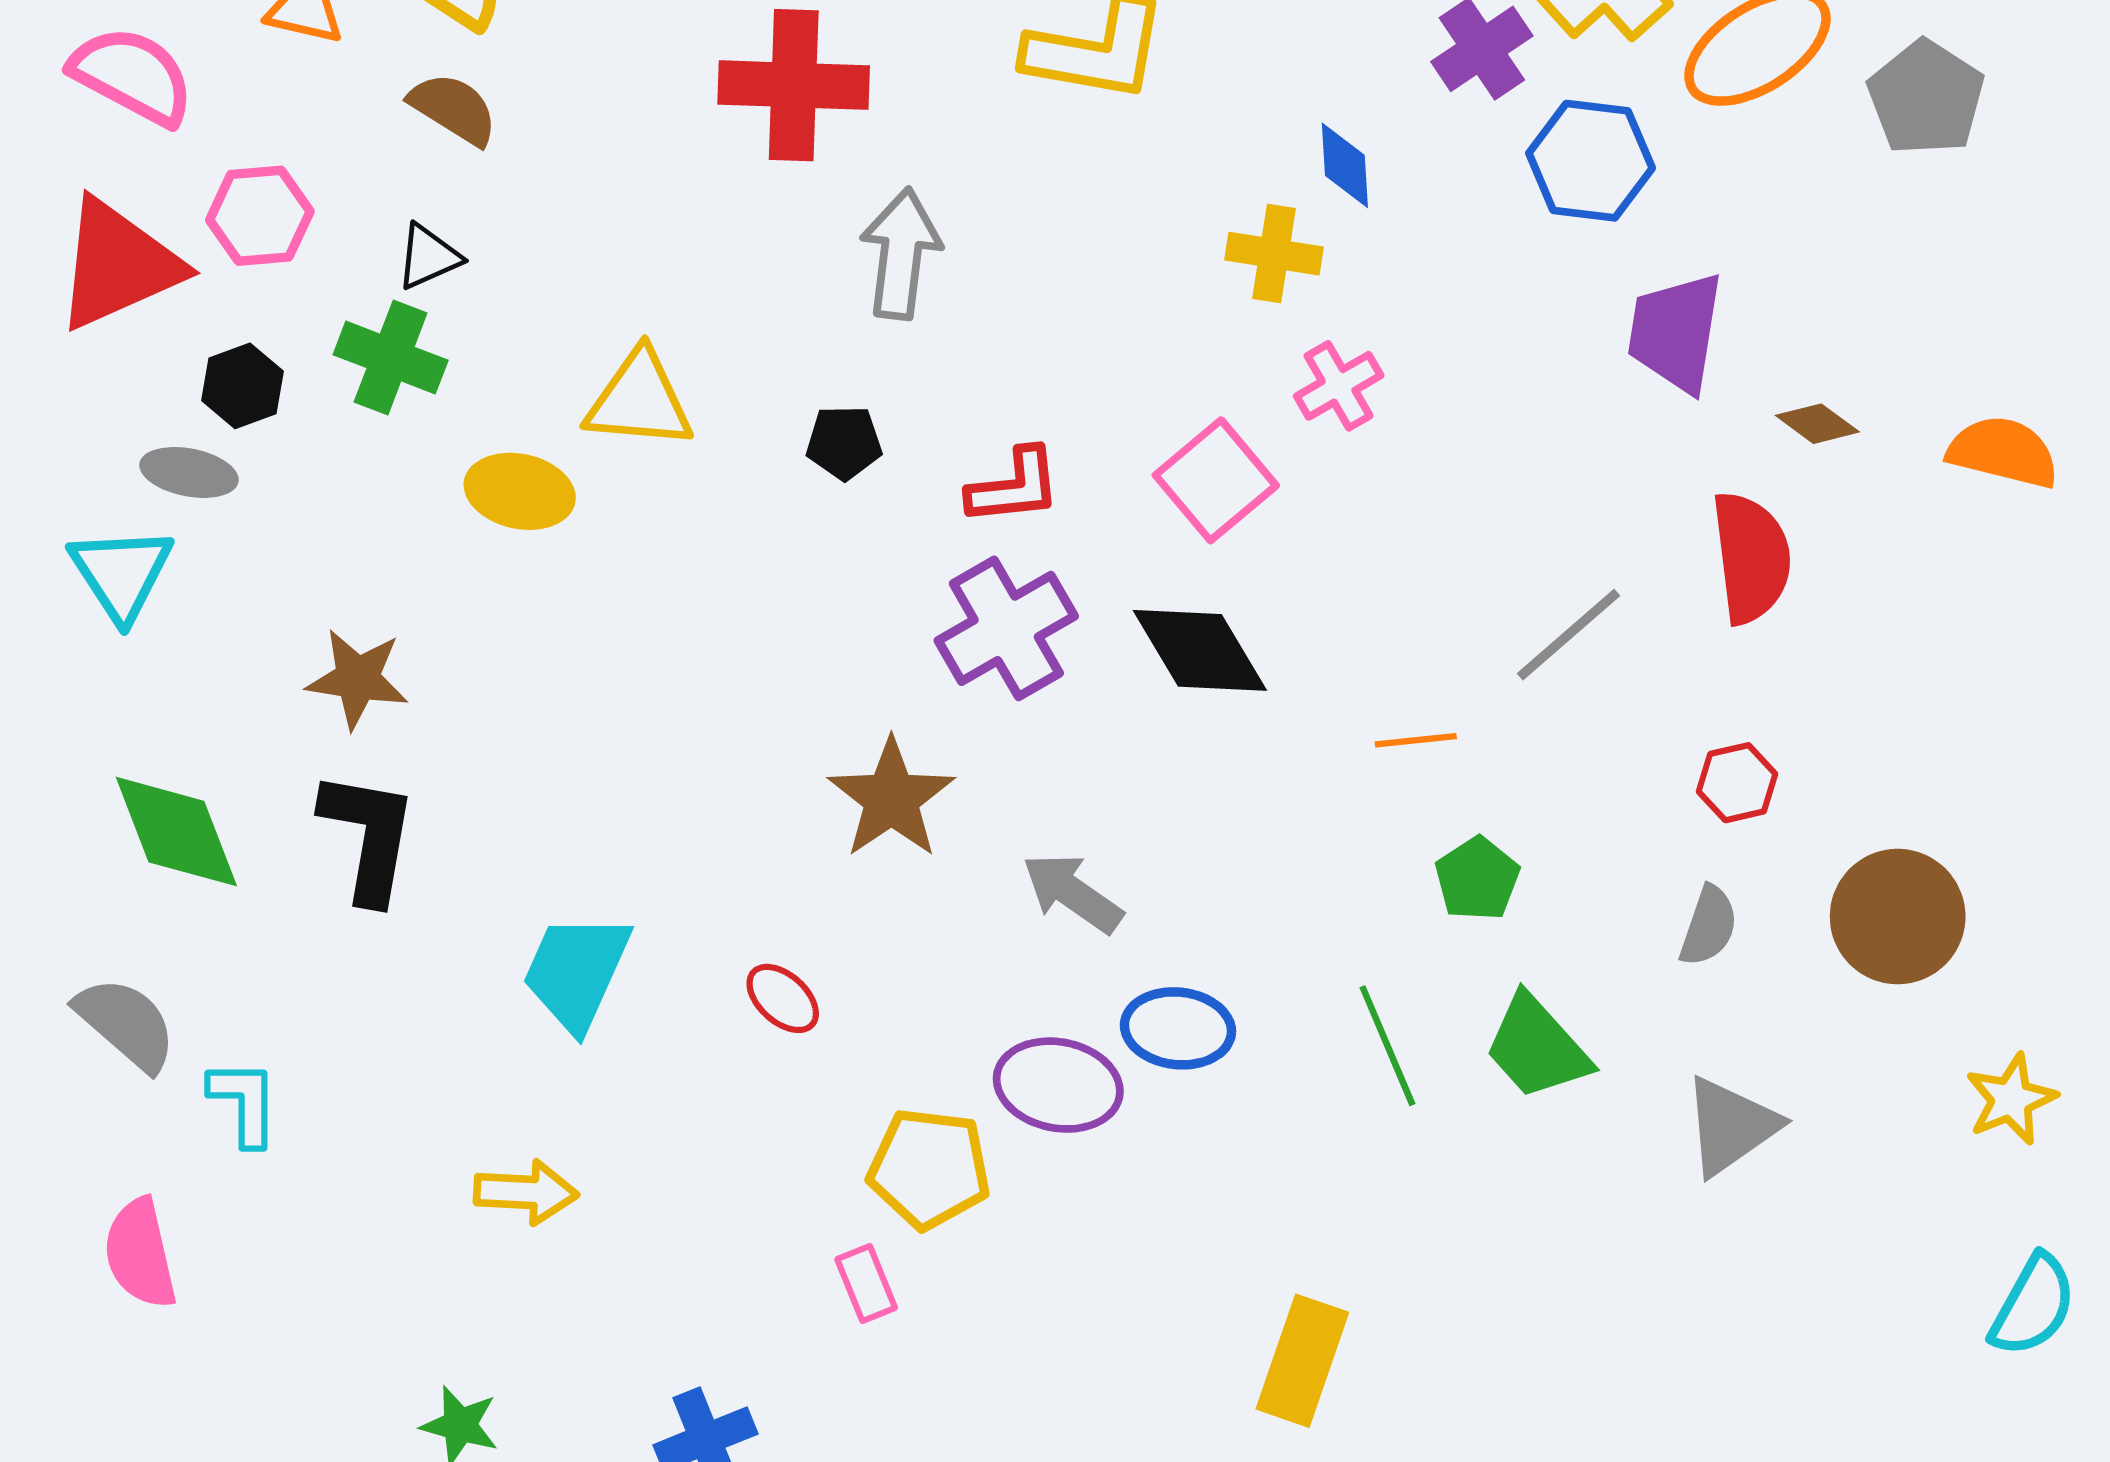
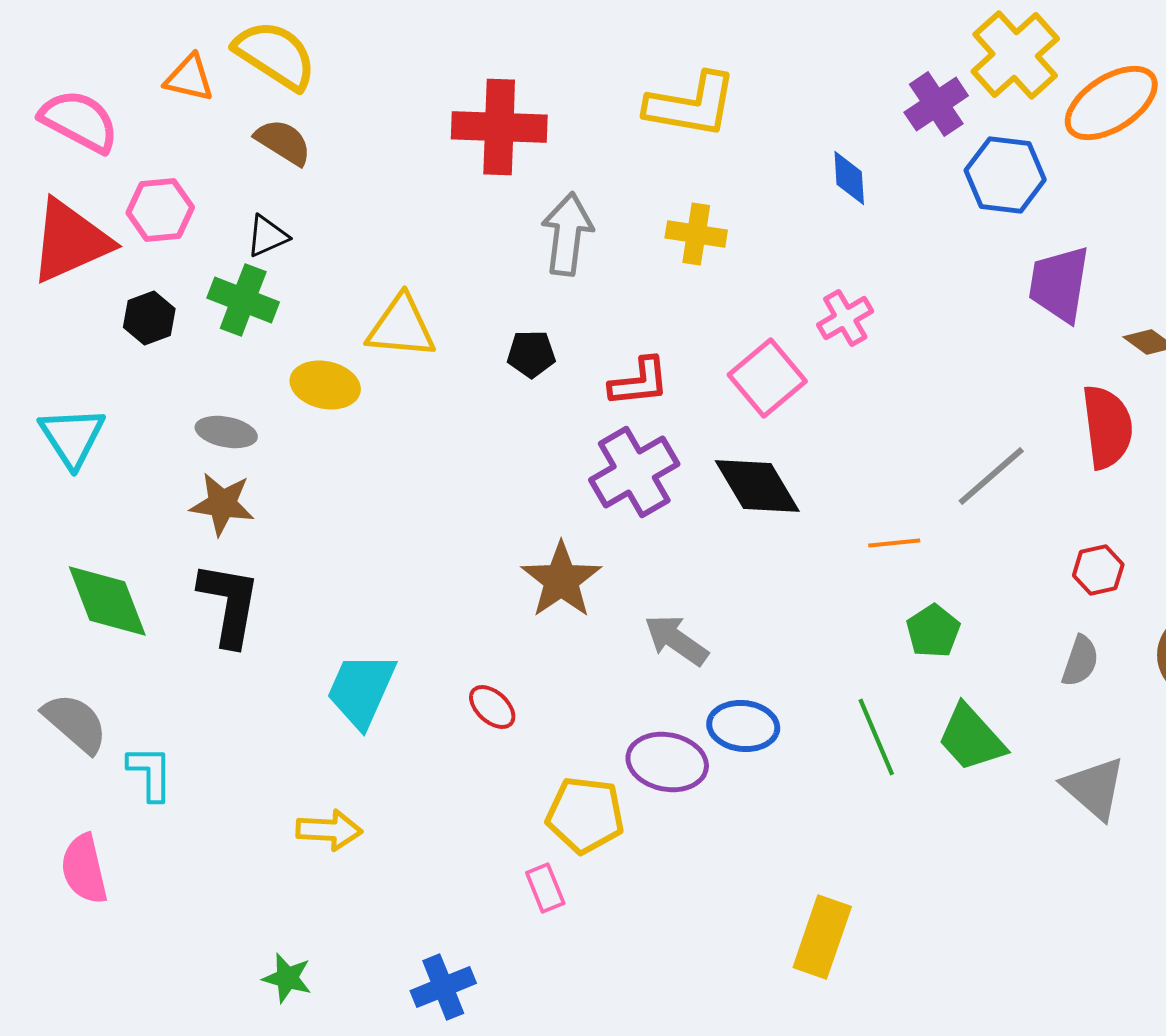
yellow cross: (1274, 254) -> (696, 234), moved
gray ellipse: (189, 472) -> (226, 432), moved
gray triangle: (1731, 1126) -> (1094, 788), turned -44

